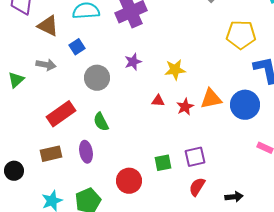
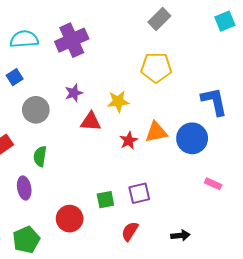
yellow pentagon: (241, 35) -> (156, 68), moved
red triangle: (158, 101) -> (91, 121), moved, size x1.5
green semicircle: (101, 122) -> (40, 156), turned 36
red semicircle: (197, 187) -> (130, 231), moved

